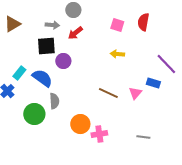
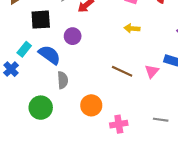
black square: (46, 46) -> (41, 20), moved
green circle: (34, 114) -> (41, 108), moved
pink cross: (99, 134) -> (119, 124), moved

